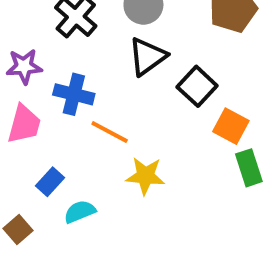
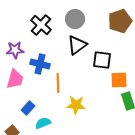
black square: (197, 86) -> (102, 60), turned -36
orange square: (231, 126) -> (119, 80), turned -30
orange line: (110, 132) -> (58, 83), turned 60

